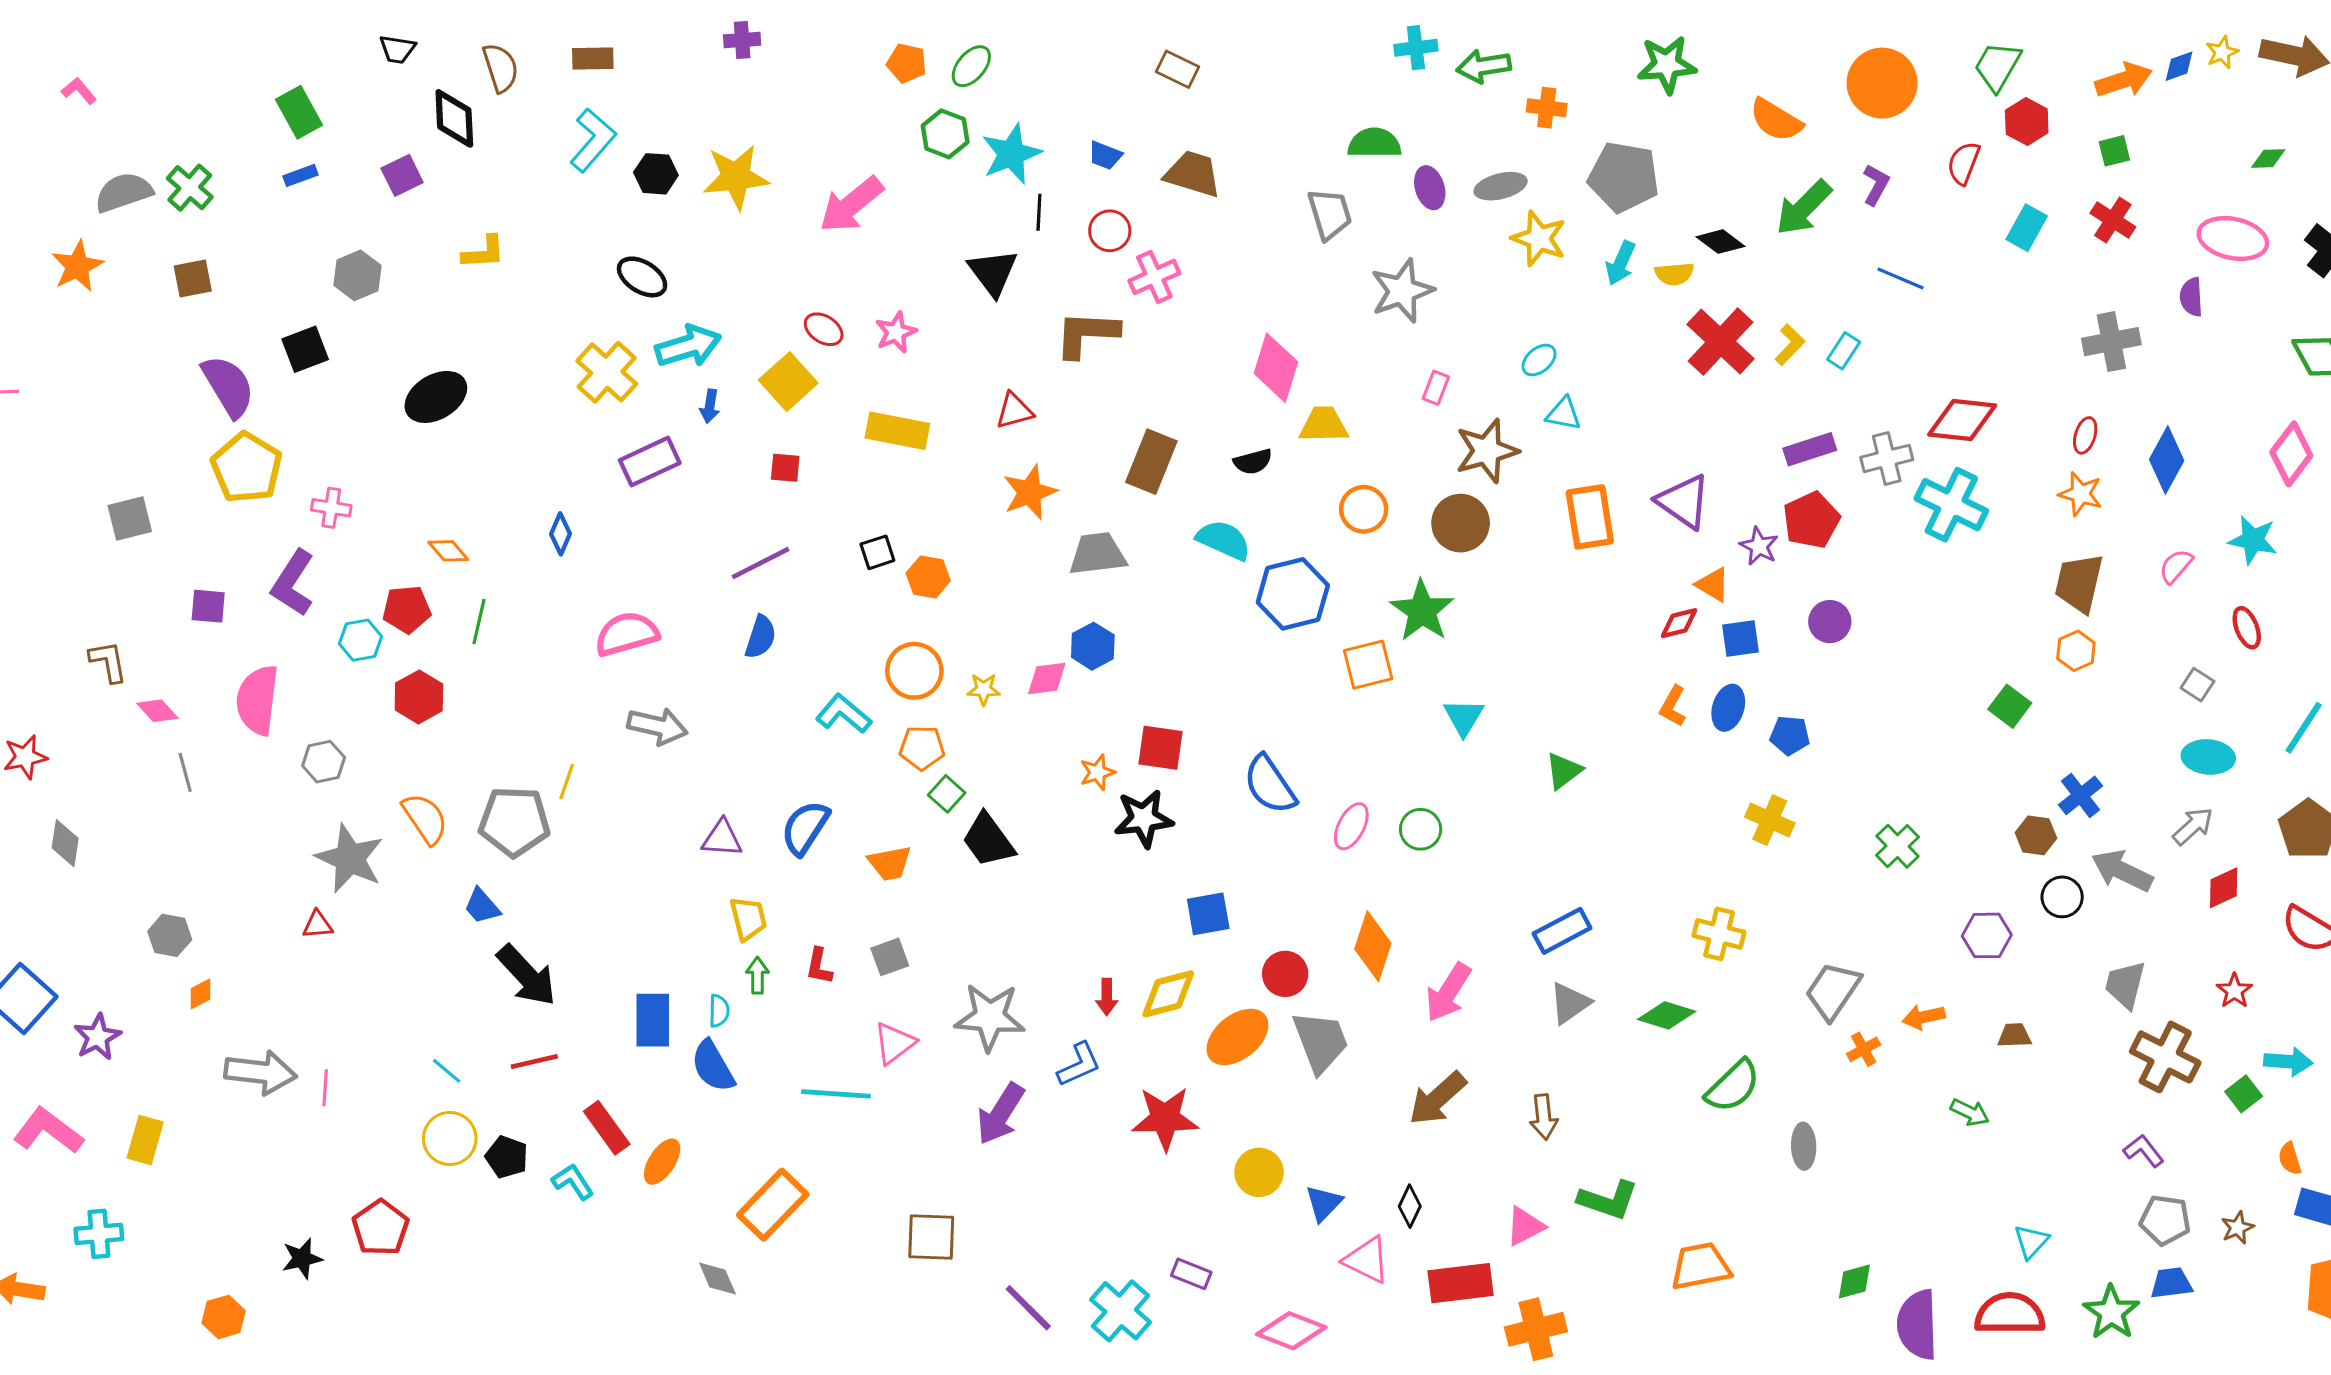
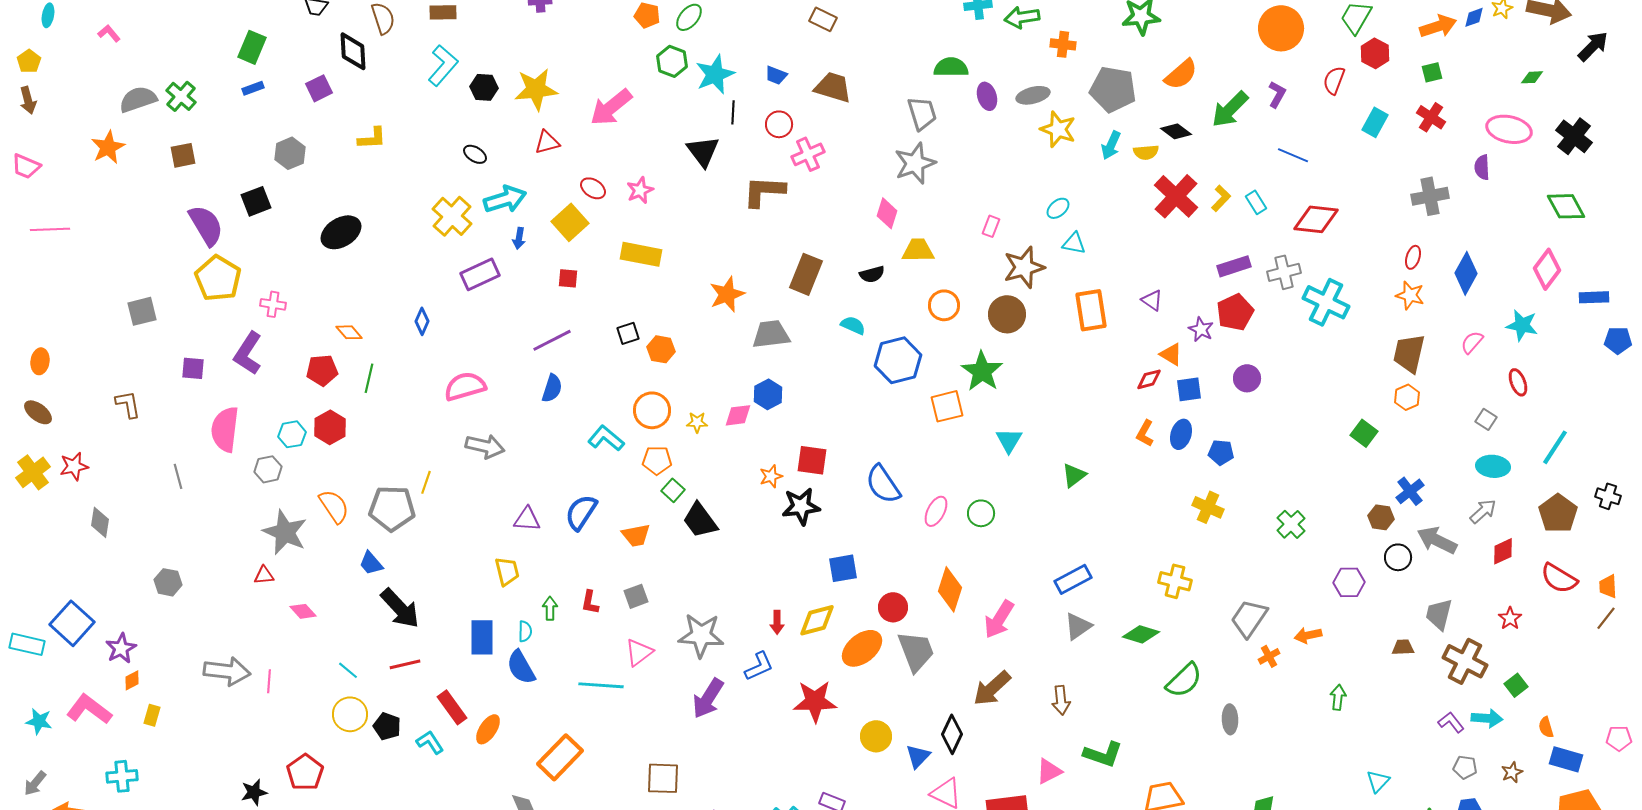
green rectangle: (299, 112) -> (252, 47), turned 52
orange semicircle: (1776, 120) -> (1181, 74), moved, turned -72
black ellipse: (642, 277) -> (475, 154), size x0.7
gray star: (1402, 291) -> (915, 163), moved
cyan rectangle: (1844, 351) -> (1256, 202), turned -65
pink diamond: (1276, 368) -> (887, 213), size x0.7
red triangle: (1014, 411) -> (547, 142), moved
red diamond: (1962, 420) -> (1316, 219), moved
purple triangle: (1684, 502) -> (1152, 300), size x0.6
cyan semicircle: (1224, 540) -> (853, 325), size x0.7
cyan hexagon: (361, 640) -> (292, 434), moved
pink diamond: (157, 711) -> (303, 611), moved
yellow trapezoid: (748, 918) -> (507, 571), moved
orange diamond: (201, 994) -> (132, 680), moved
brown trapezoid: (2014, 1035) -> (1403, 647), moved
cyan arrow: (2288, 1062) -> (1487, 718), moved
green arrow: (1970, 1112) -> (1338, 697), turned -110
yellow rectangle: (145, 1140) -> (152, 715), size x0.7
black diamond: (1410, 1206) -> (952, 734), moved, size x1.4
gray pentagon: (2165, 1220) -> (1465, 767), size x0.7

